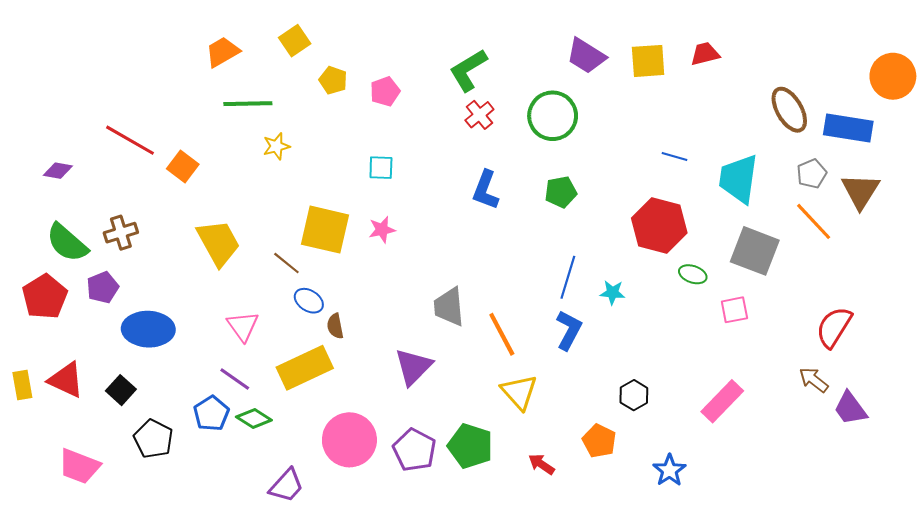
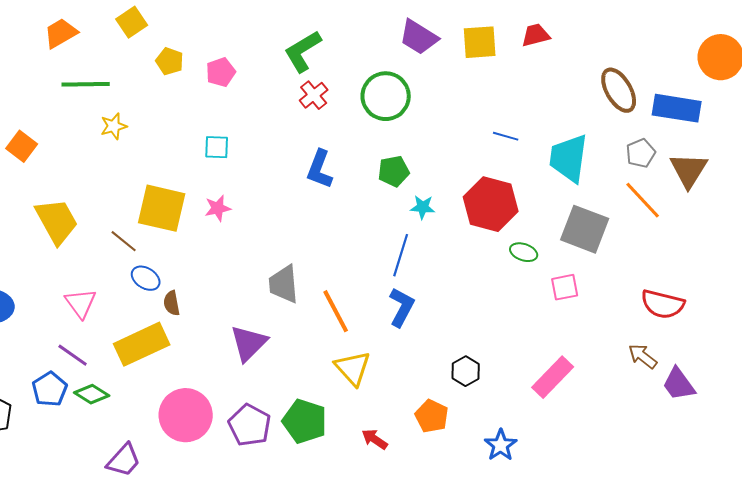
cyan star: (613, 293) -> (423, 207), moved
red semicircle: (834, 327) -> (663, 304), turned -108

